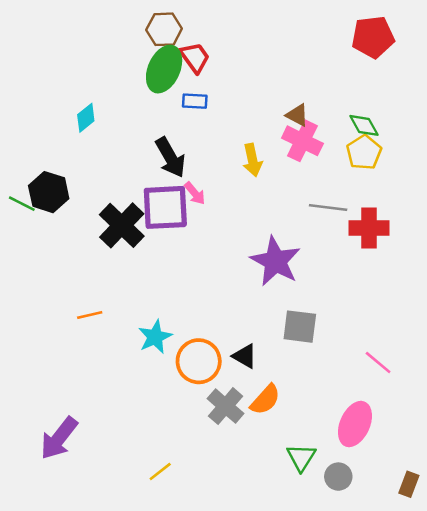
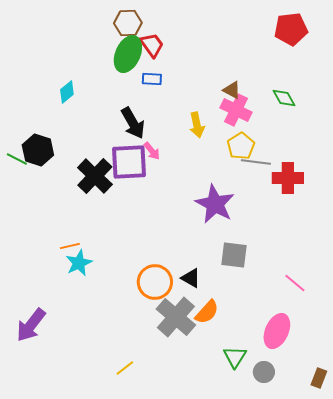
yellow pentagon: (364, 152) -> (241, 146), moved
cyan star: (155, 337) -> (79, 263), moved
gray cross: (226, 406) -> (176, 317), size x1.4
purple arrow: (59, 438) -> (31, 325), moved

